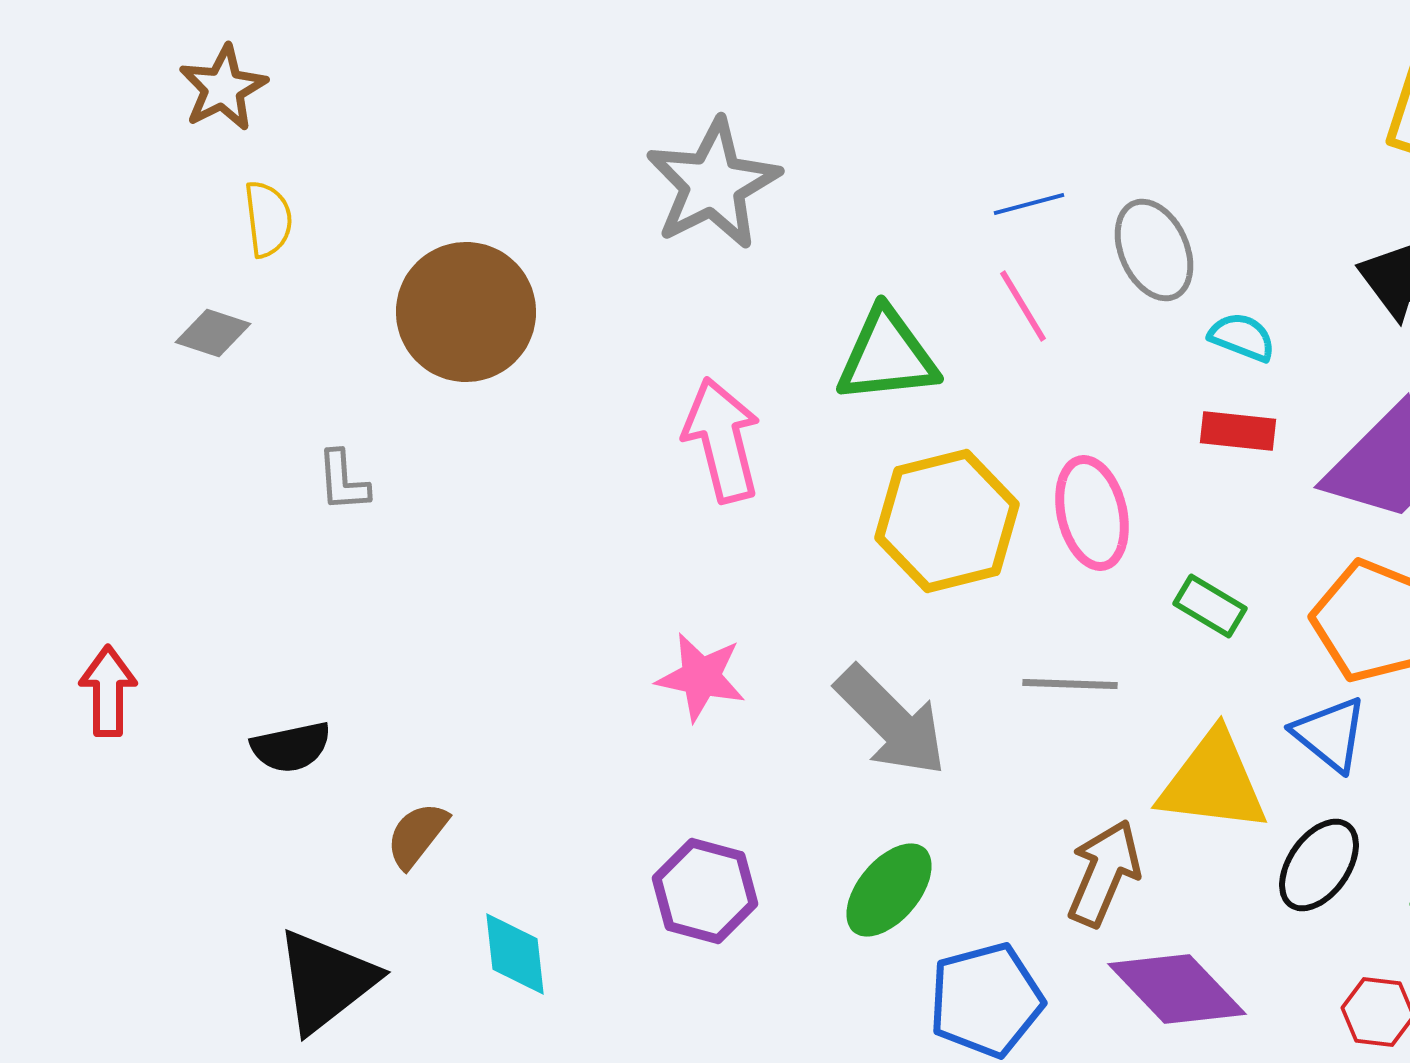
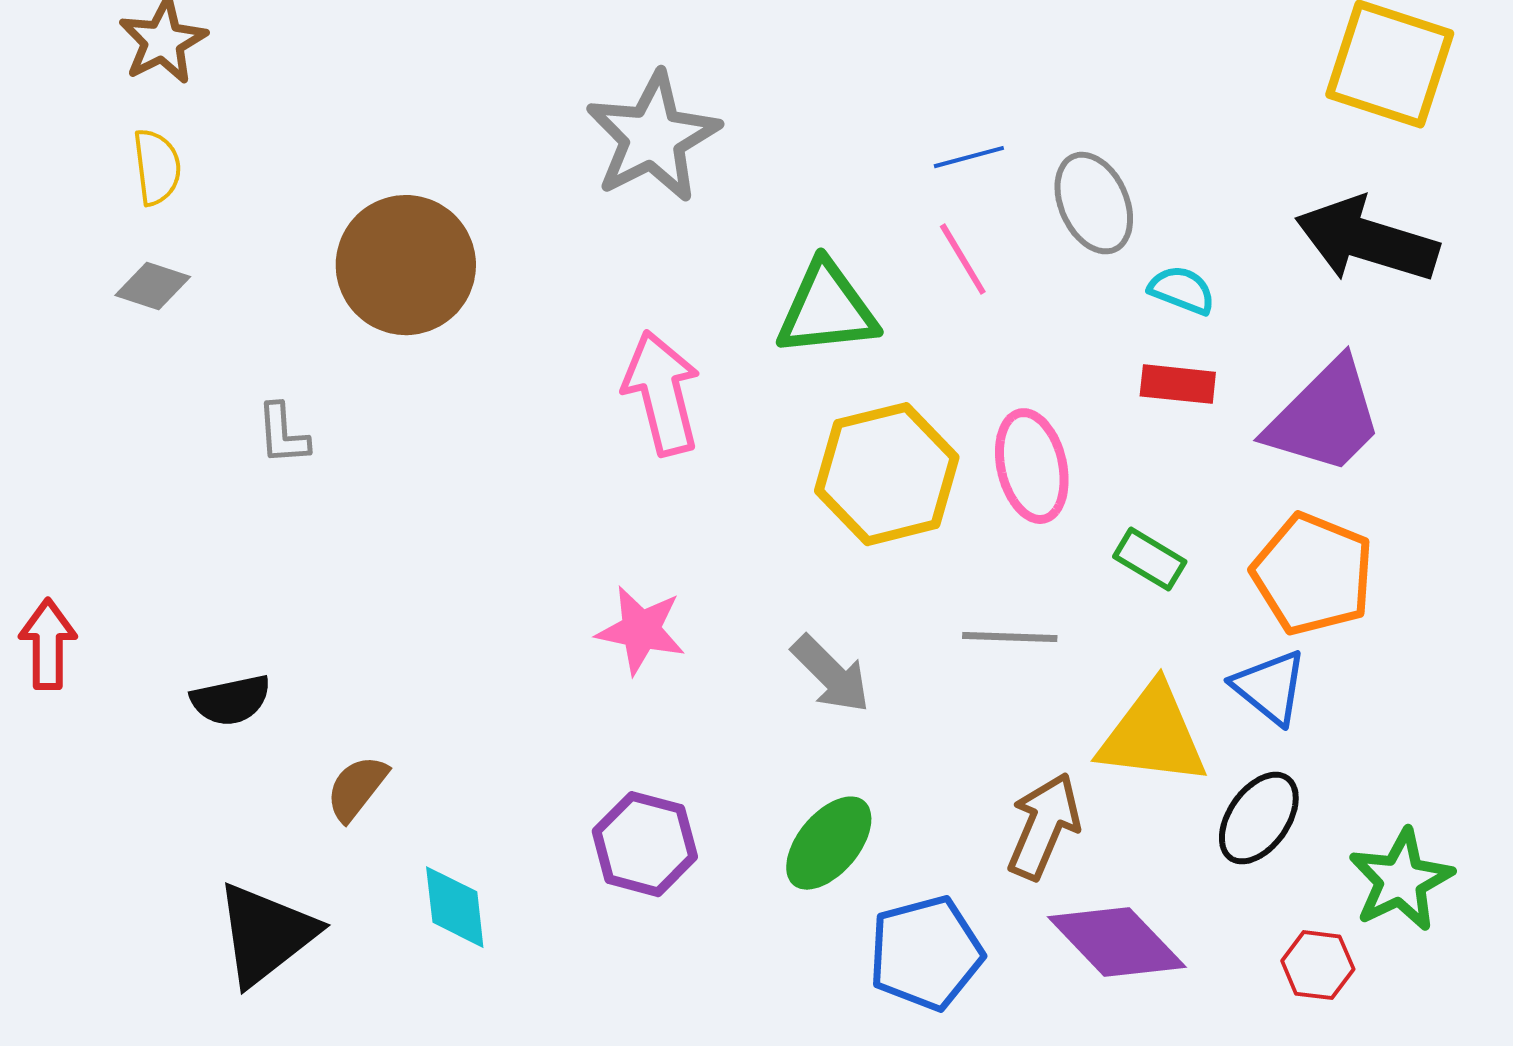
yellow semicircle: (268, 219) -> (157, 167), moved
gray arrow: (891, 721) -> (831, 674), size x0.7

